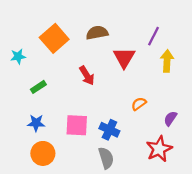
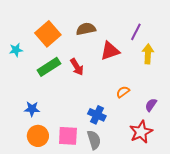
red triangle: (124, 58) -> (110, 51), turned 40
green rectangle: (38, 87) -> (49, 67), moved, size x1.6
pink square: (77, 125) -> (68, 136), moved

